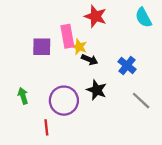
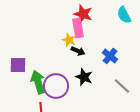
pink rectangle: (67, 36) -> (78, 28), moved
purple square: (42, 47) -> (18, 65), moved
green arrow: (23, 96) -> (38, 82), moved, size x1.6

